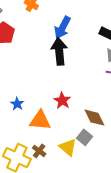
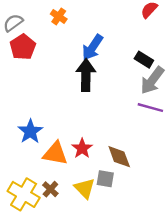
red star: (62, 101) -> (82, 148), moved
blue star: (17, 104) -> (30, 131), size x1.5
gray square: (85, 137) -> (105, 179), turned -35

